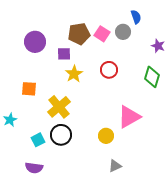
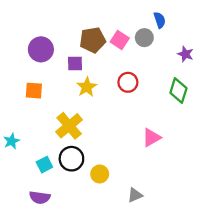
orange square: (29, 89) -> (34, 91), moved
pink triangle: (129, 117) -> (151, 138), size x0.7
yellow circle: (106, 136) -> (100, 174), moved

